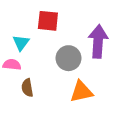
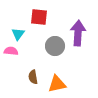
brown semicircle: (27, 88) -> (33, 77), moved
orange triangle: (81, 92) -> (57, 84), moved

